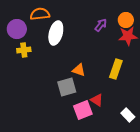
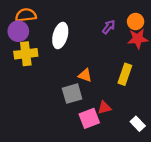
orange semicircle: (40, 14) -> (26, 15), moved
yellow cross: (24, 50) -> (26, 54), size x1.5
red triangle: (97, 100) -> (104, 108), turned -48

